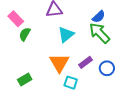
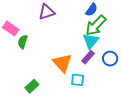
green arrow: (100, 33) -> (96, 25), turned -80
cyan triangle: (66, 35) -> (91, 41), moved

